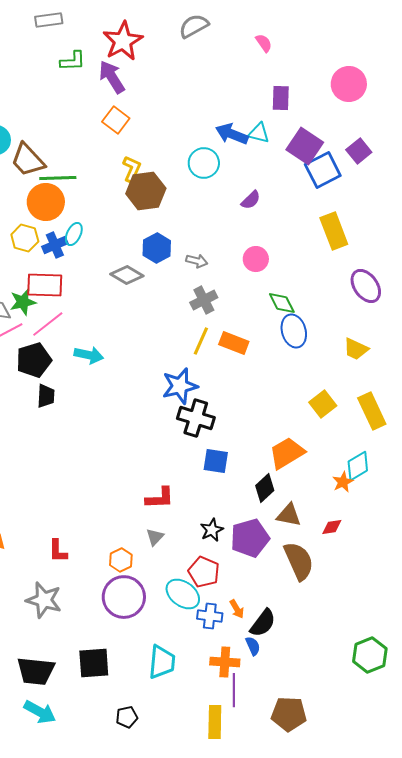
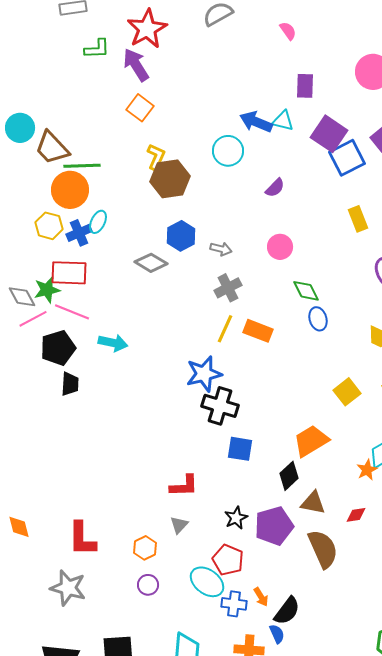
yellow rectangle: (334, 231) -> (358, 219), size x0.7
pink line: (48, 324) -> (72, 312), turned 60
blue ellipse: (294, 331) -> (318, 319), size x0.7
red L-shape: (58, 551) -> (82, 539), size x1.5
purple circle: (124, 597) -> (148, 585), size x0.5

